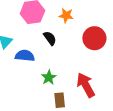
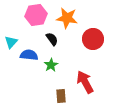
orange star: (66, 15) -> (67, 18), size x1.5
green star: (49, 77) -> (51, 65), moved

